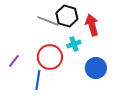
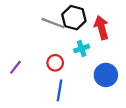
red circle: (50, 57) -> (55, 63), size x0.6
blue line: (38, 80) -> (60, 90), moved

